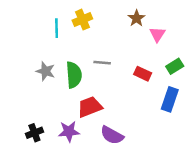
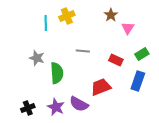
green semicircle: (74, 75) -> (57, 73), moved
red trapezoid: (90, 107) -> (101, 87), moved
purple star: (69, 131) -> (56, 107), turned 30
purple semicircle: (112, 135) -> (79, 104), moved

